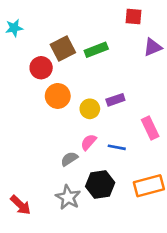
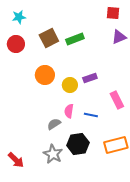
red square: (133, 16) -> (113, 13), moved
cyan star: (14, 28) -> (19, 17), moved
red circle: (41, 68) -> (16, 44), moved
pink semicircle: (89, 142) -> (69, 111), turned -32

